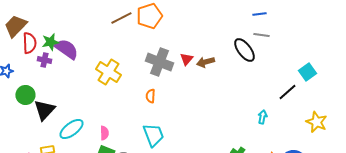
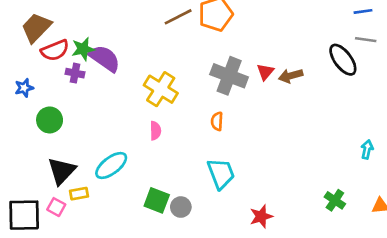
red semicircle: (29, 43) -> (55, 50), turned 70
black triangle: (44, 110) -> (62, 171), moved
pink semicircle: (104, 133) -> (155, 131), moved

